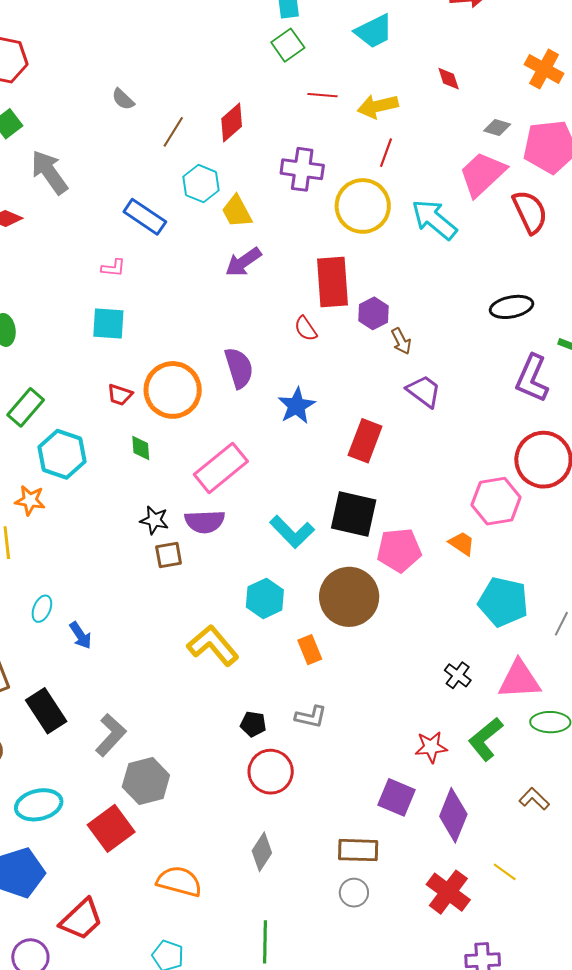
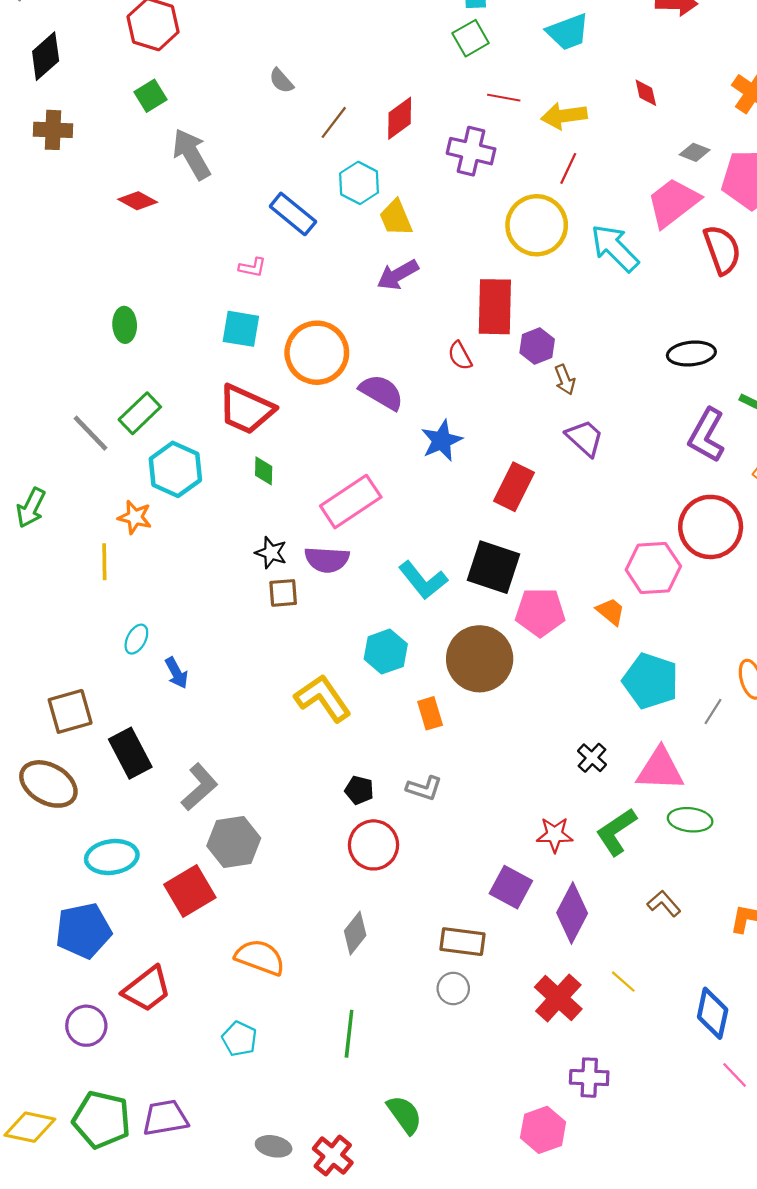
purple cross: (302, 169) -> (471, 151), moved
purple semicircle: (239, 368) -> (381, 392), turned -48
orange circle: (173, 390) -> (317, 353), moved
red trapezoid: (120, 395) -> (246, 409), size x2.0

